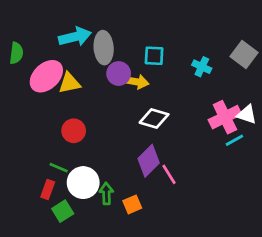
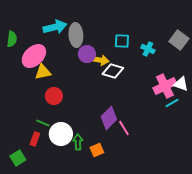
cyan square: (154, 56) -> (122, 41), moved
yellow triangle: (70, 83) -> (43, 72), moved
white diamond: (154, 118) -> (113, 71), moved
green square: (63, 211) -> (18, 158), moved

